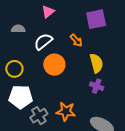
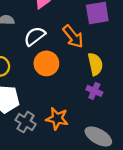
orange arrow: (76, 40) -> (73, 37), size x1.5
gray cross: (39, 116) -> (26, 122), turned -30

